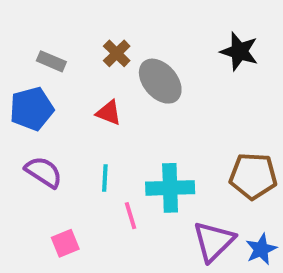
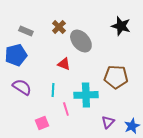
red triangle: (109, 113) -> (64, 64), moved
brown pentagon: (253, 176) -> (116, 77), moved
purple triangle: (214, 241) -> (108, 122), size x0.6
pink square: (65, 243) -> (42, 123), moved

